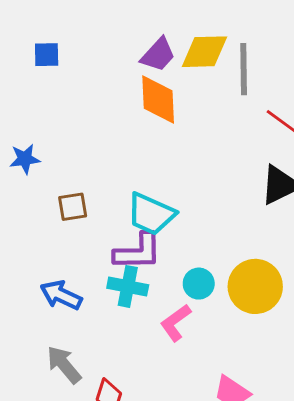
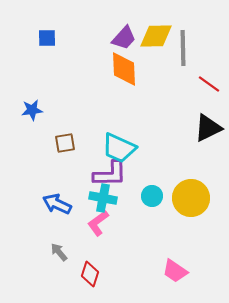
pink L-shape: (176, 323) -> (98, 223), moved
gray arrow: (64, 365) -> (59, 252), size x0.7

